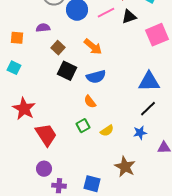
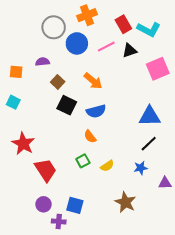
blue square: (92, 184) -> (75, 205), moved

